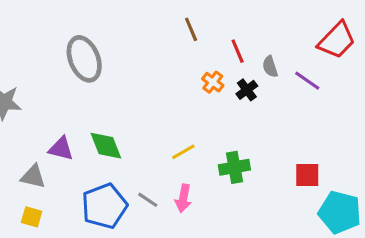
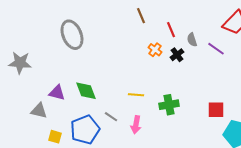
yellow line: (183, 152) -> (136, 95), turned 35
gray line: (148, 200) -> (111, 117), moved
yellow square: (32, 217) -> (55, 137), moved

